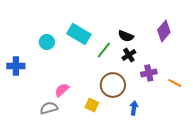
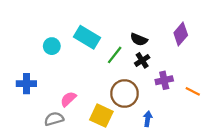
blue cross: (16, 66) -> (26, 84), moved
yellow square: (92, 105) -> (101, 116), size x1.5

